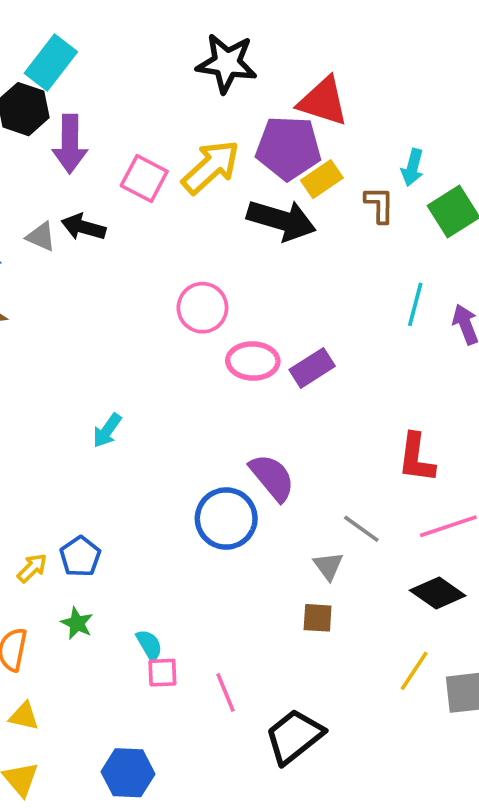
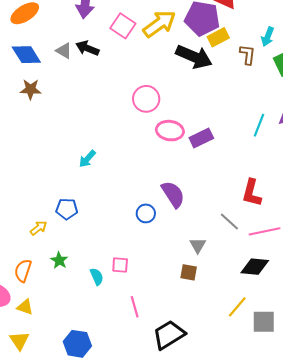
cyan line: (415, 304) -> (259, 125), moved
blue circle: (226, 519) -> (146, 213), size x0.6
gray line: (361, 529) -> (229, 222), moved
blue pentagon: (80, 557) -> (67, 209), moved, turned 30
black diamond: (438, 593) -> (255, 267), turned -36
pink square: (162, 673) -> (120, 265), moved

